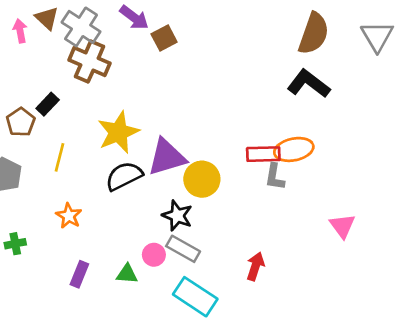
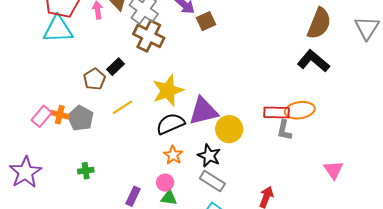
yellow line: (60, 157) -> (122, 107), turned 40
orange star: (69, 216) -> (173, 155), moved
pink circle: (154, 255) -> (165, 183), moved

